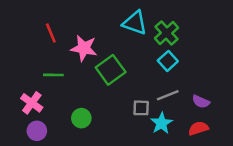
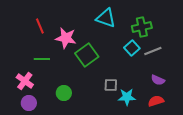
green cross: (167, 33) -> (142, 27), moved, turned 30
gray line: (168, 95) -> (153, 51), moved
cyan star: (161, 123) -> (127, 97), turned 30

